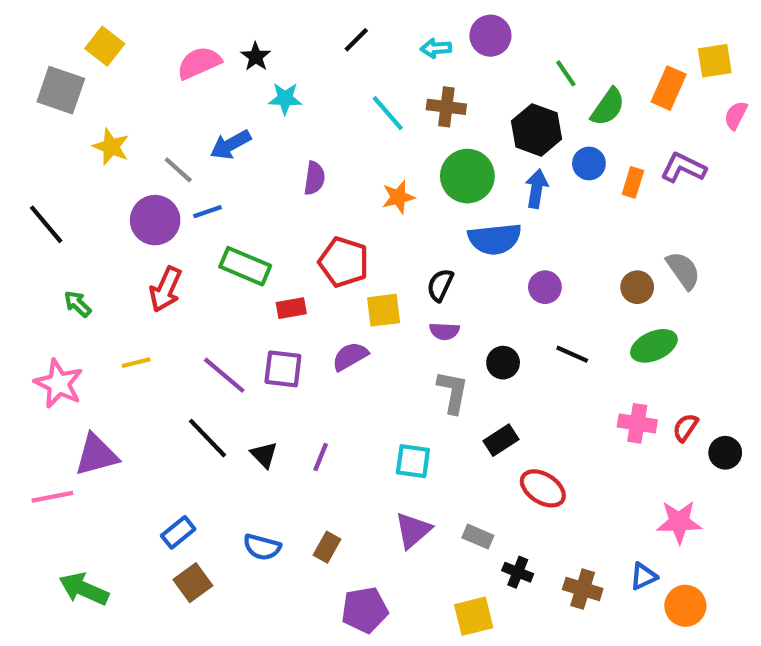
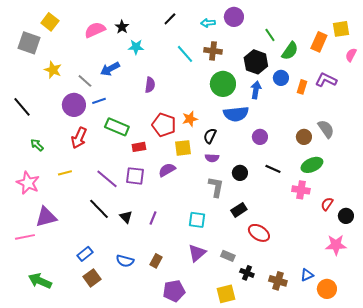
orange star: (398, 197) -> (190, 119), moved
pink cross: (637, 423) -> (301, 190), moved
pink star: (679, 522) -> (336, 245), moved

